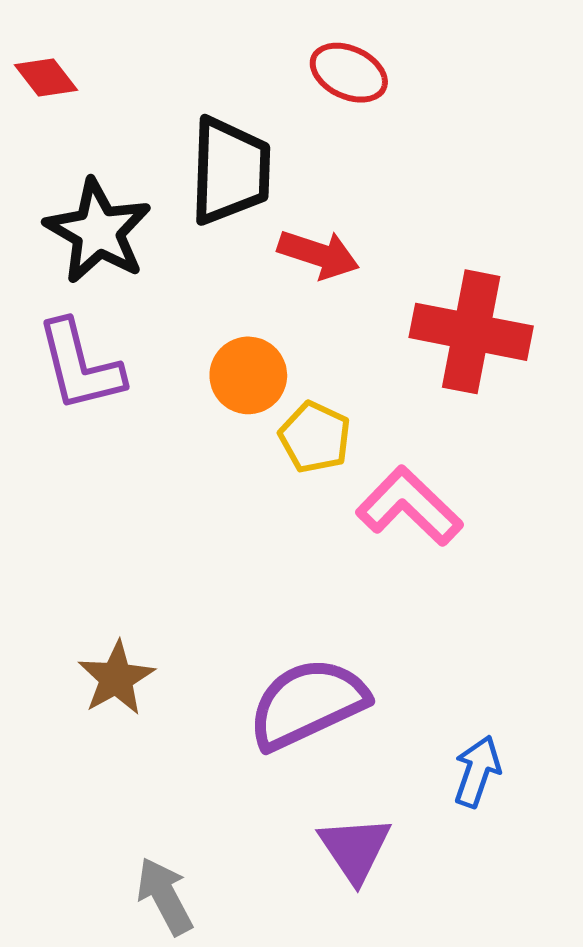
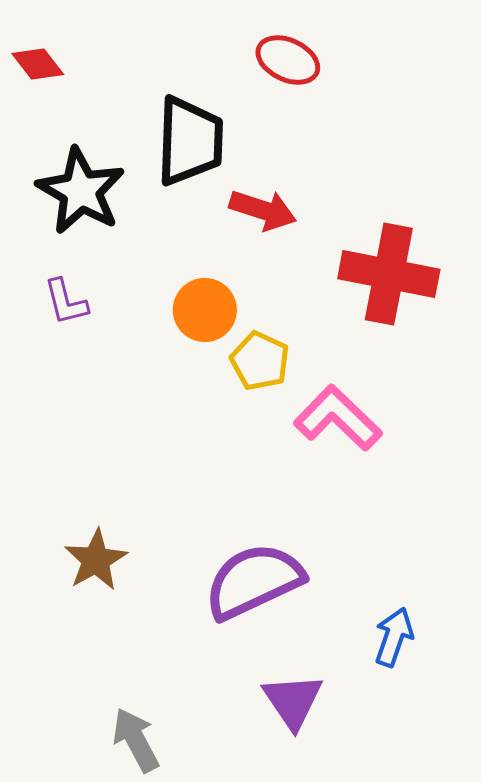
purple L-shape: (80, 366) -> (66, 302), size x0.6

